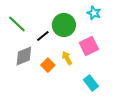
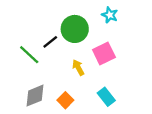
green line: (17, 24) -> (29, 55), moved
gray diamond: (24, 56) -> (35, 96), moved
orange square: (48, 65) -> (65, 100), moved

